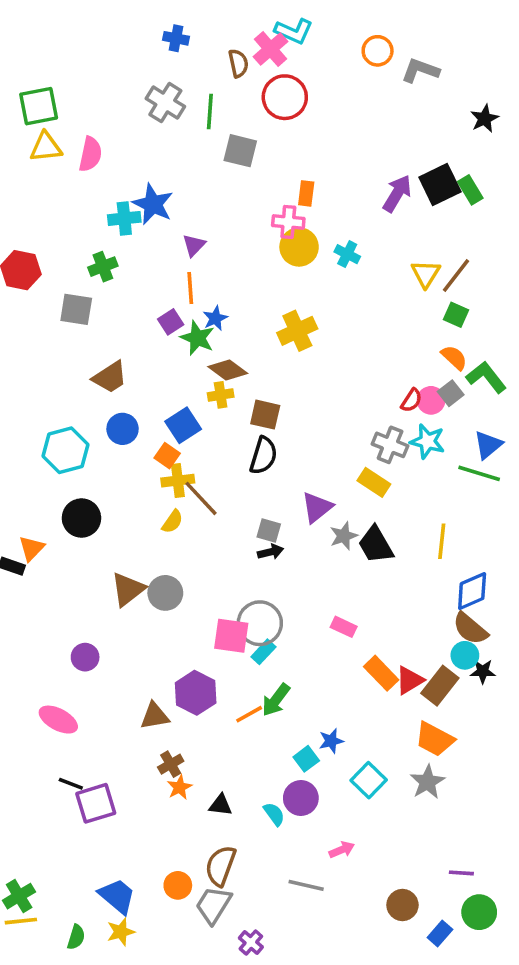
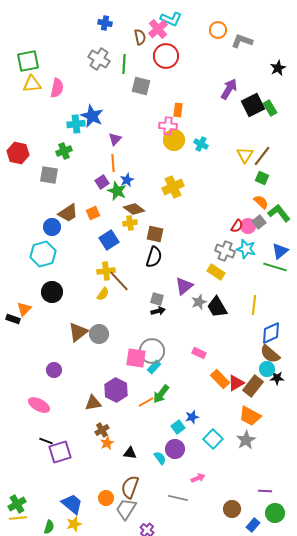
purple arrow: (397, 193) -> (229, 89), moved
blue circle: (123, 429) -> (52, 227), moved
orange square: (167, 456) -> (93, 213), moved, turned 32

